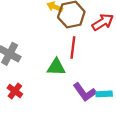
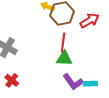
green triangle: (56, 67) -> (64, 58), moved

